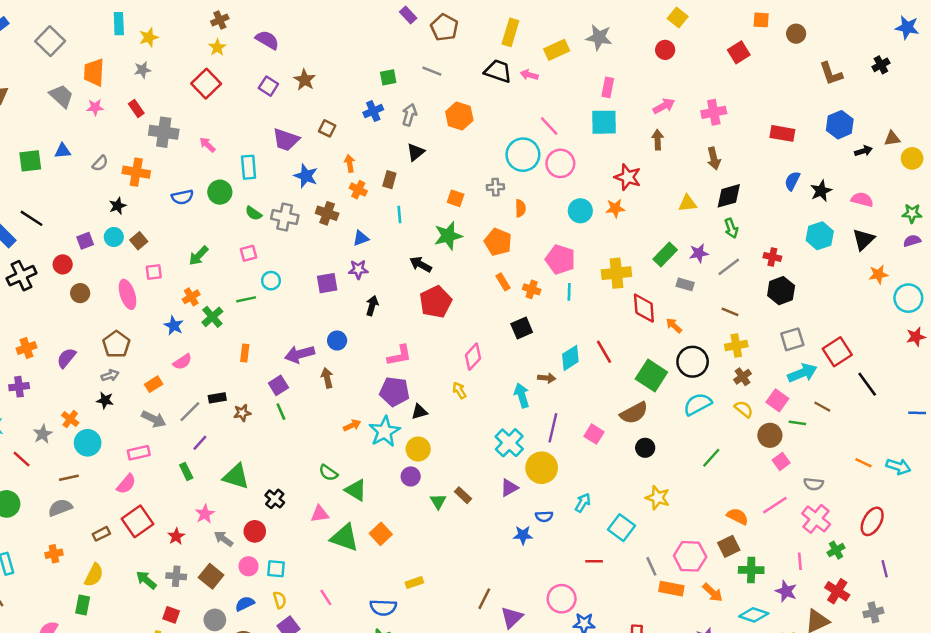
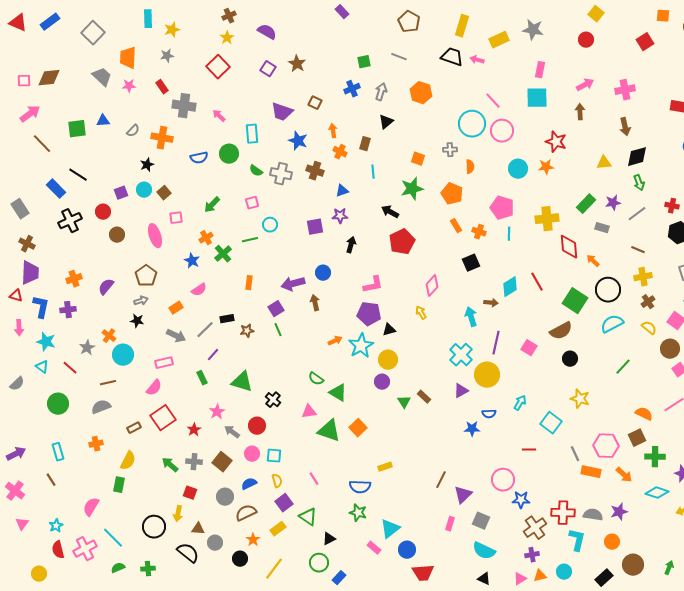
purple rectangle: (408, 15) -> (342, 12), moved

